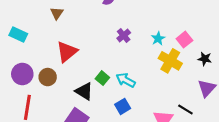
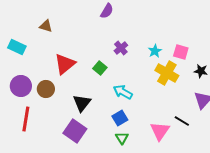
brown triangle: (57, 13) -> (46, 26), moved, turned -48
pink square: (184, 40) -> (181, 52), turned -35
green square: (102, 78) -> (100, 68), moved
black triangle: (84, 91) -> (82, 103), turned 36

